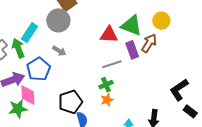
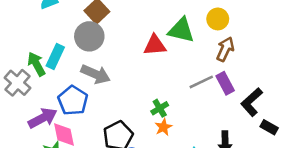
brown arrow: (149, 43) -> (225, 49), moved
green arrow: (18, 48) -> (36, 64), moved
purple rectangle: (132, 50) -> (225, 83), moved
gray arrow: (59, 51) -> (96, 74), size x1.6
gray line: (112, 64) -> (201, 82), moved

